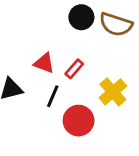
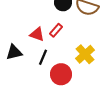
red rectangle: (74, 69) -> (56, 30), moved

